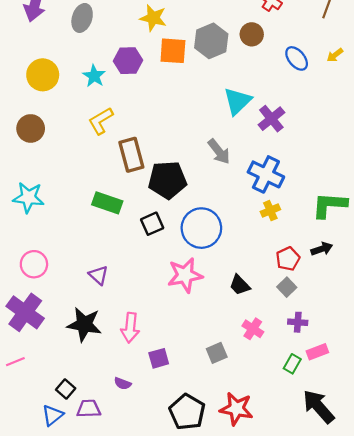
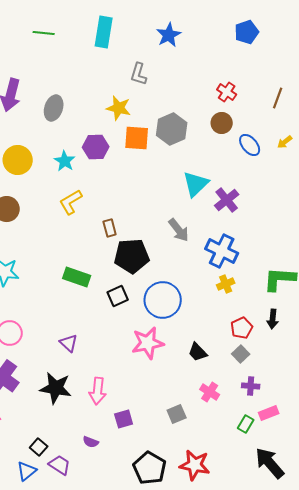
brown circle: (252, 34) -> (222, 123), moved
brown rectangle: (131, 155) -> (110, 228), moved, size x0.6
black arrow: (322, 249) -> (273, 319), turned 114
purple trapezoid: (89, 409) -> (60, 465), turned 35

